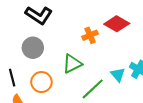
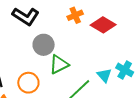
orange cross: (90, 35) -> (75, 15), moved
gray circle: (33, 48) -> (44, 45), moved

